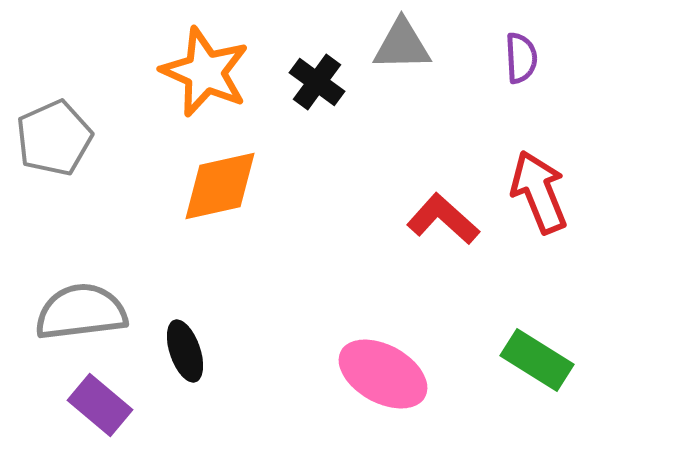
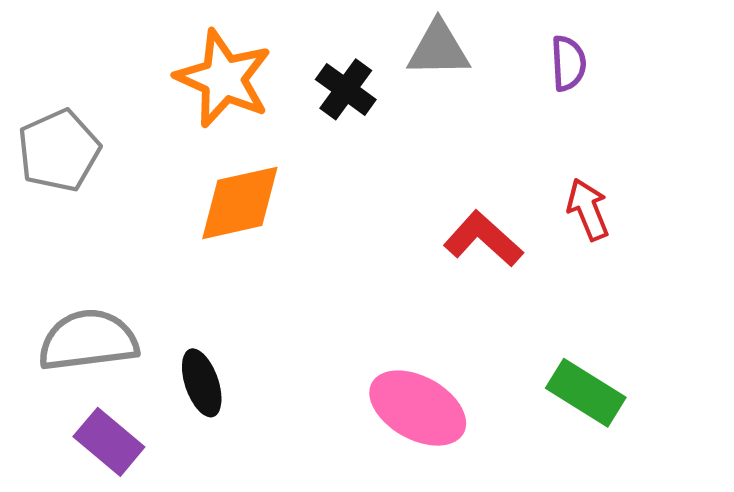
red arrow: (539, 192) -> (588, 209), size x0.7

